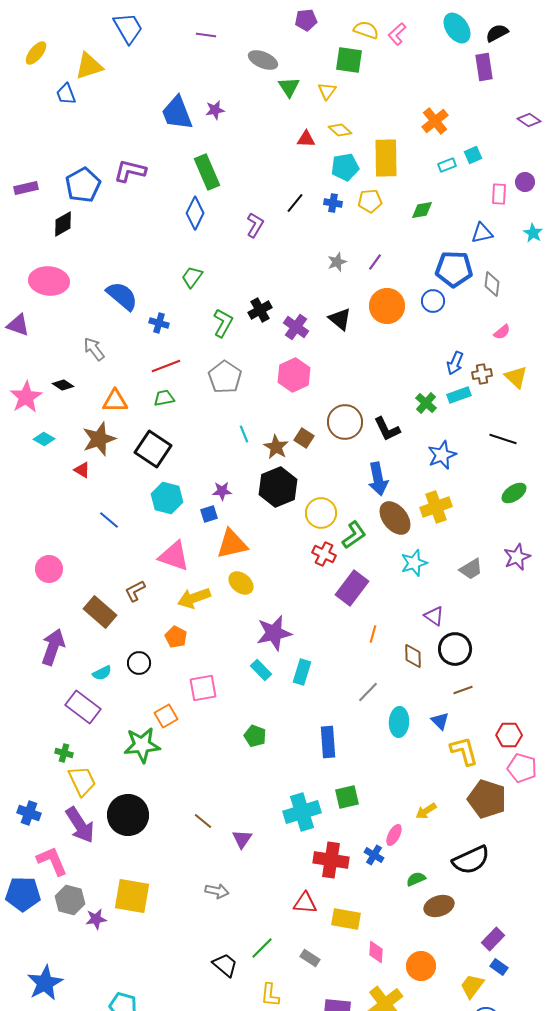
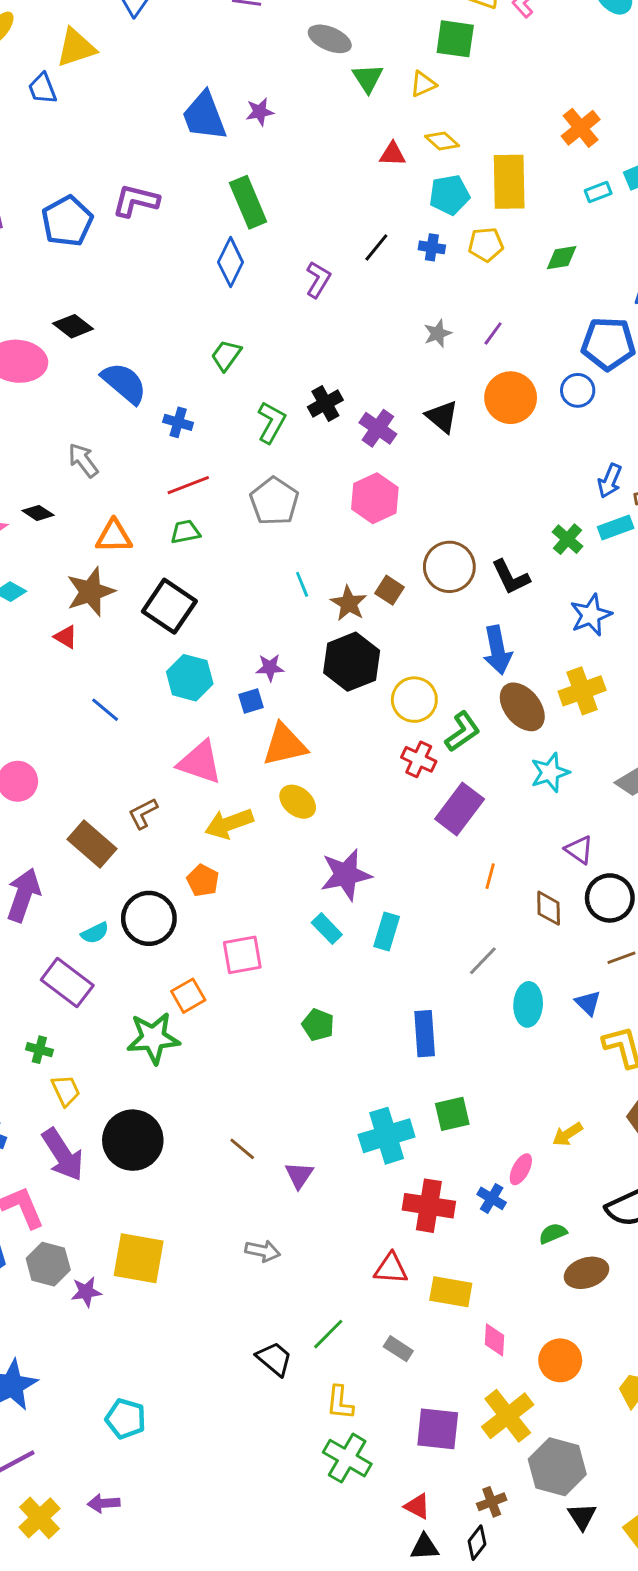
yellow triangle: (327, 91) -> (423, 84), turned 30
black diamond: (63, 224) -> (73, 326), moved, turned 68
black circle: (139, 663) -> (149, 918), size x1.6
yellow trapezoid: (82, 781) -> (66, 1090), size x0.7

